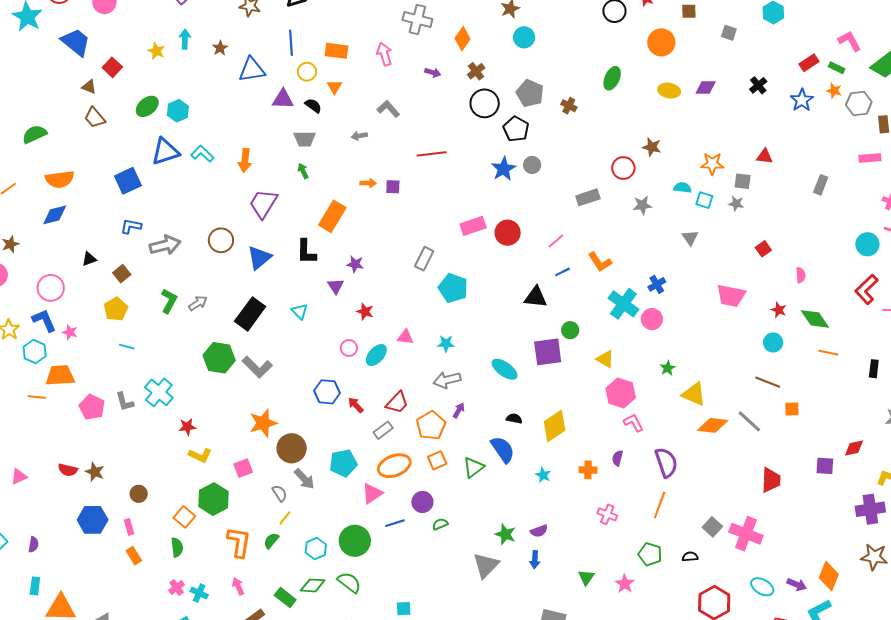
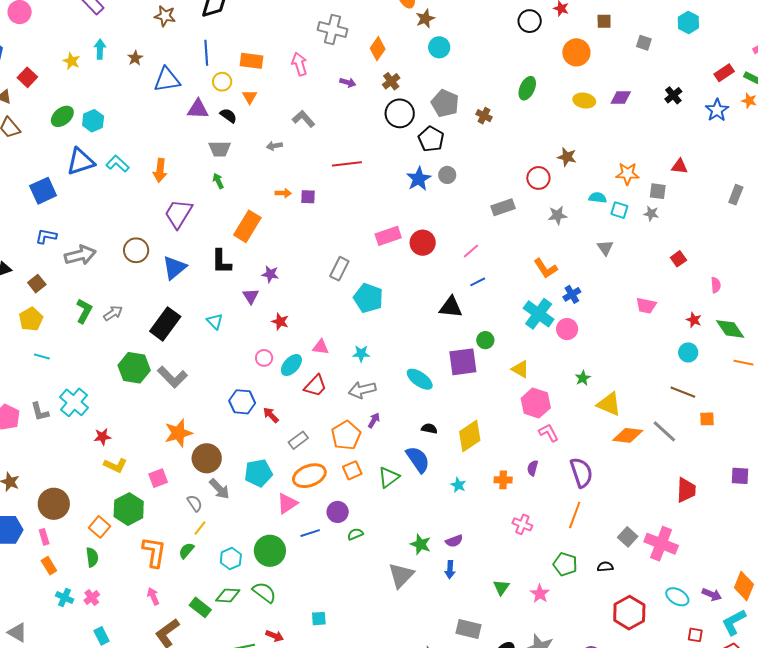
orange L-shape: (600, 262) -> (546, 268), moved
pink trapezoid: (731, 296) -> (646, 306), size x0.7
red trapezoid: (397, 403) -> (315, 386), moved
brown circle: (139, 494) -> (54, 504), size x1.8
cyan cross: (199, 593) -> (65, 598), moved

